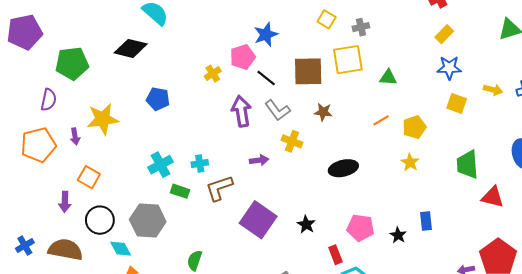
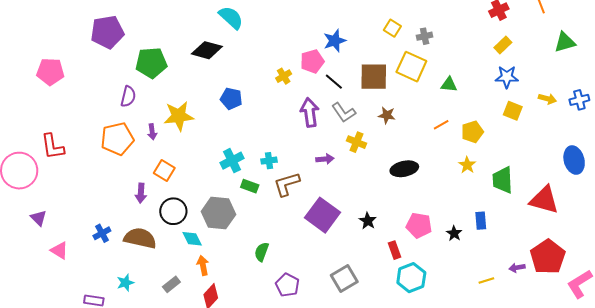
yellow square: (348, 60) -> (411, 67), turned 32
green trapezoid: (467, 164) -> (503, 180), moved
red triangle: (493, 197) -> (544, 200), size x1.4

